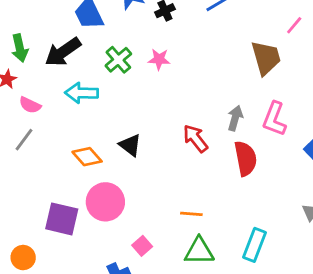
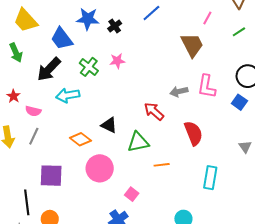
green arrow: (20, 48) -> (16, 53), moved
gray arrow: (235, 118) -> (179, 92), turned -108
red semicircle: (246, 158) -> (193, 133), moved
purple square: (62, 219) -> (51, 176), moved
green triangle: (199, 251) -> (138, 142), moved

